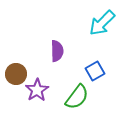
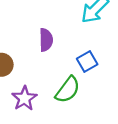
purple star: (37, 90) -> (24, 98), moved

